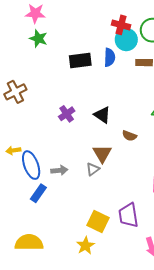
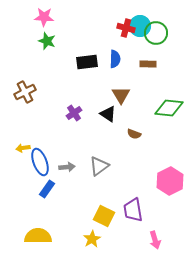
cyan circle: (126, 40) -> (140, 26), moved
brown triangle: (102, 154) -> (121, 95), moved
gray triangle: (93, 169) -> (99, 166), size x1.5

